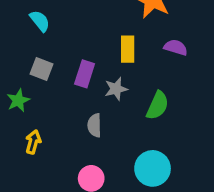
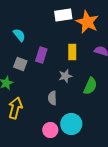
purple rectangle: (85, 74) -> (41, 55), moved
yellow arrow: (33, 142) -> (15, 108), size x1.5
cyan circle: (153, 168) -> (71, 124), moved

